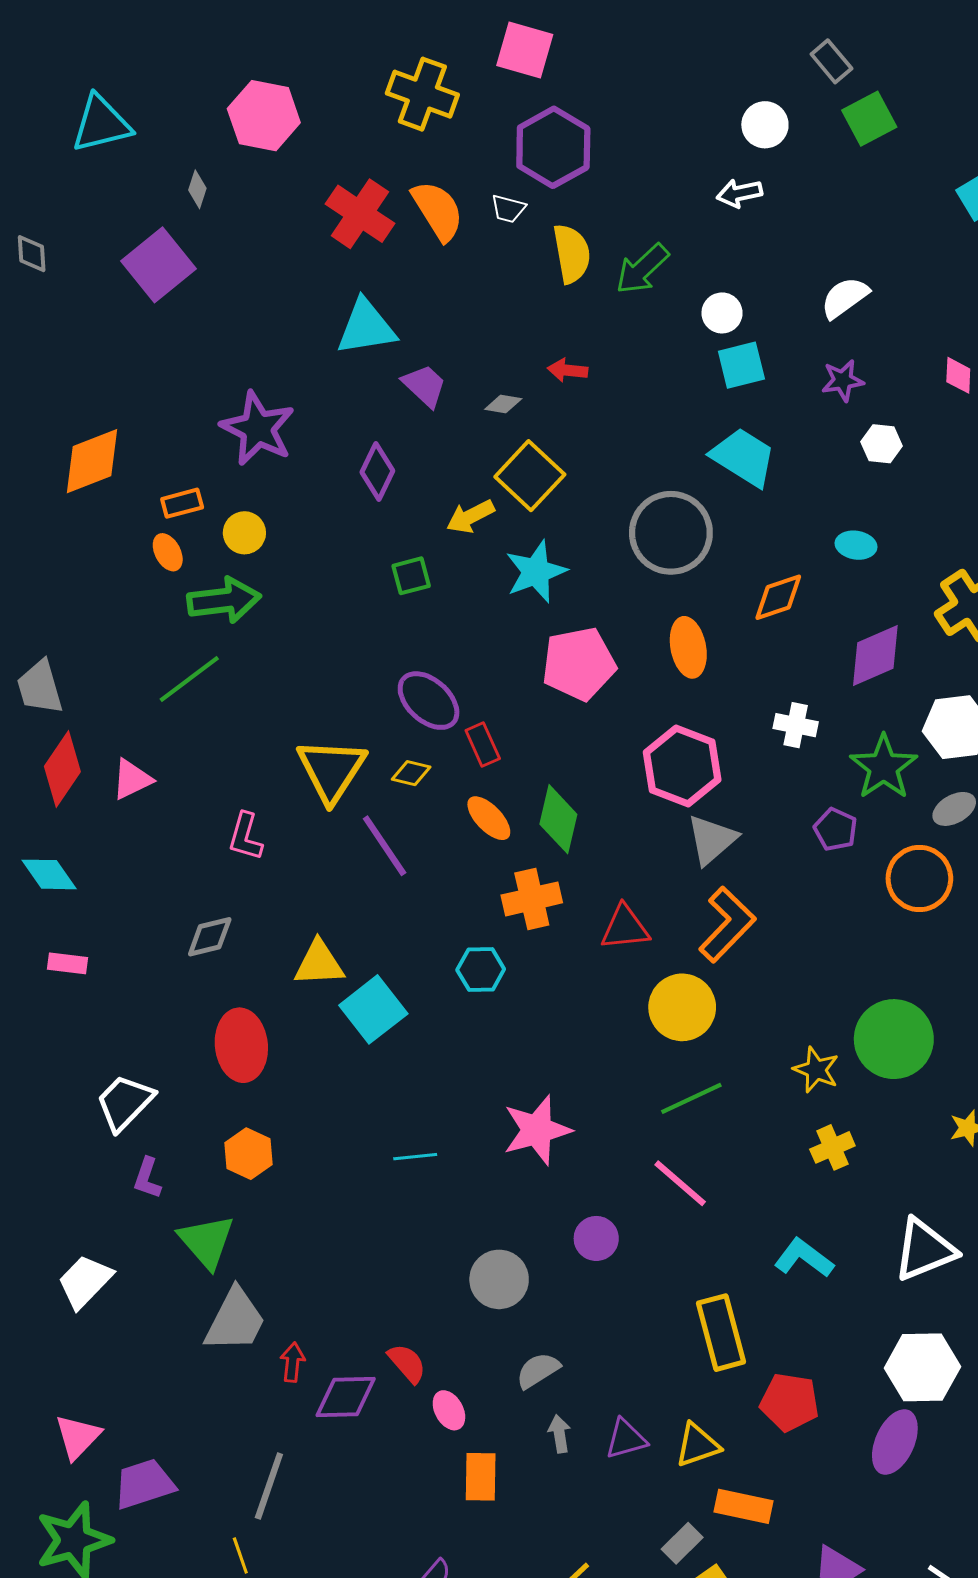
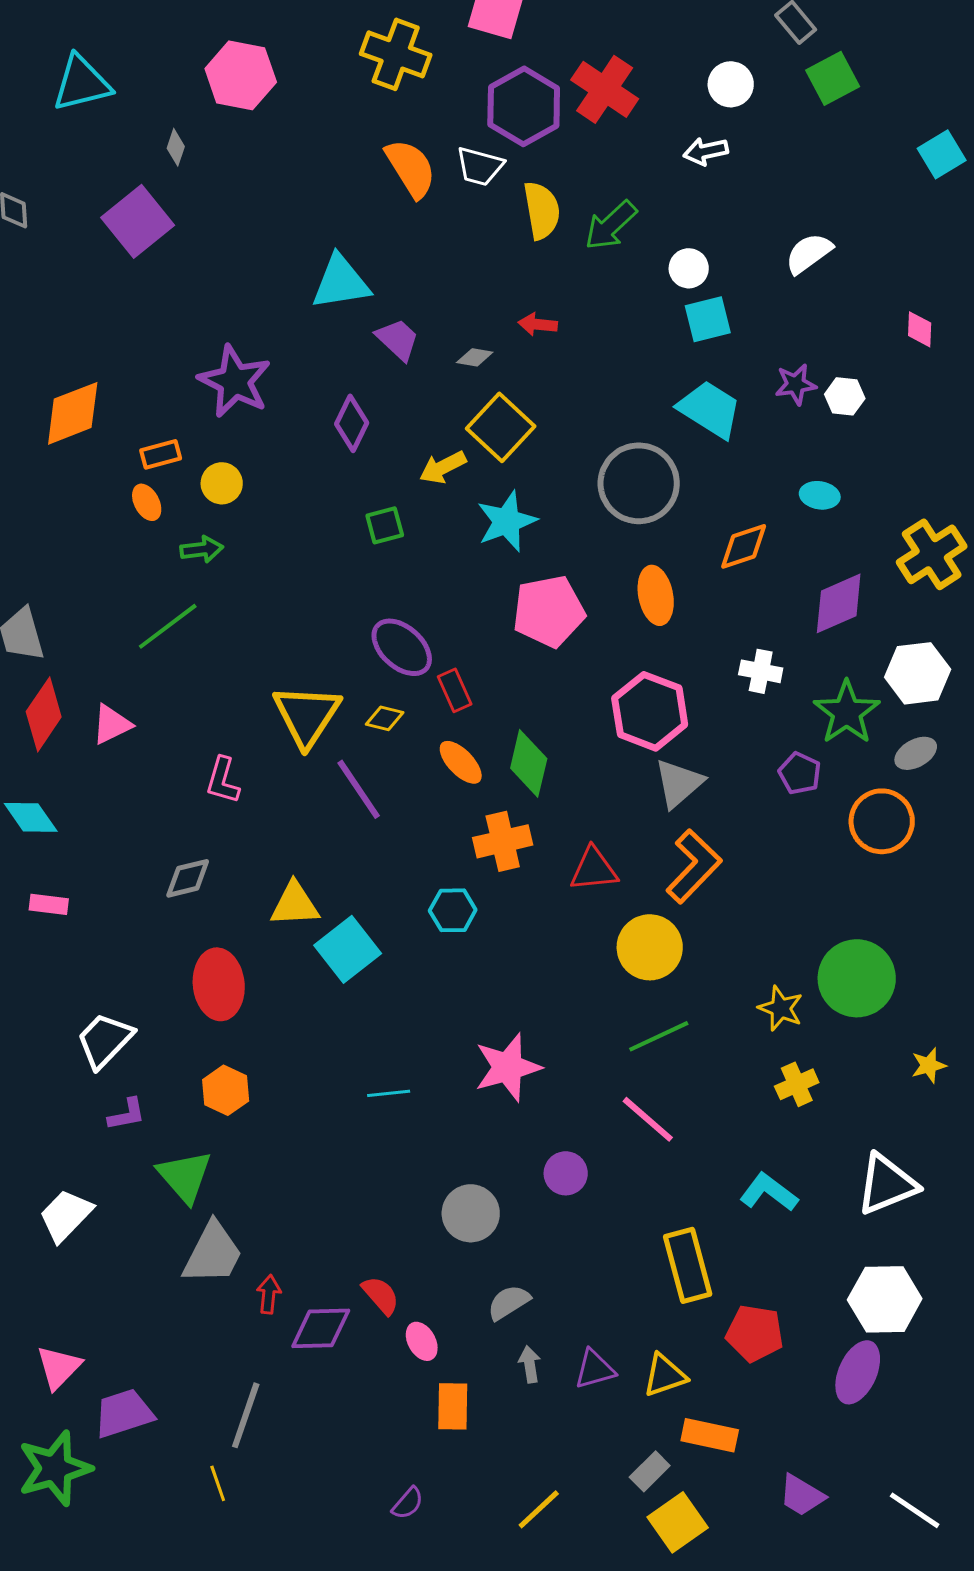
white trapezoid: (508, 209) -> (480, 166), size x1.4
red cross: (360, 214) -> (605, 89), moved
purple star: (843, 380) -> (796, 384), moved
green arrow: (224, 600) -> (202, 549), size x0.6
purple L-shape: (147, 1178) -> (127, 1114), turned -120

